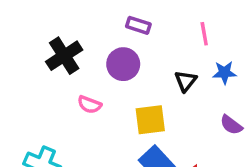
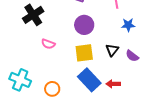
purple circle: (123, 64) -> (84, 25), moved
black triangle: (186, 81) -> (112, 50), moved

